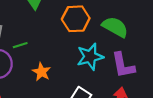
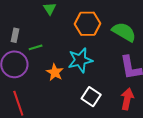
cyan star: (90, 57) -> (80, 60), moved

